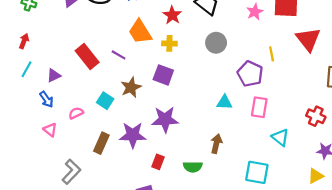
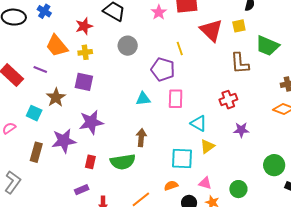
red star: (172, 15) -> (84, 26), turned 30
red cross: (316, 116) -> (228, 100), turned -36
green semicircle: (193, 167) -> (123, 162), size x1.4
yellow triangle: (316, 176) -> (207, 146), moved

